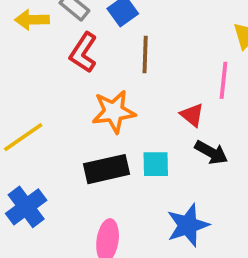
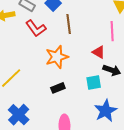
red L-shape: (83, 53) -> (36, 28), turned -60
cyan square: (156, 164) -> (94, 82), moved
black rectangle: (107, 169) -> (58, 88), size x0.6

